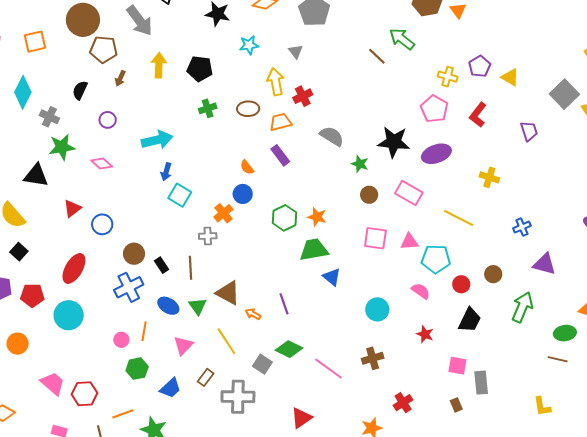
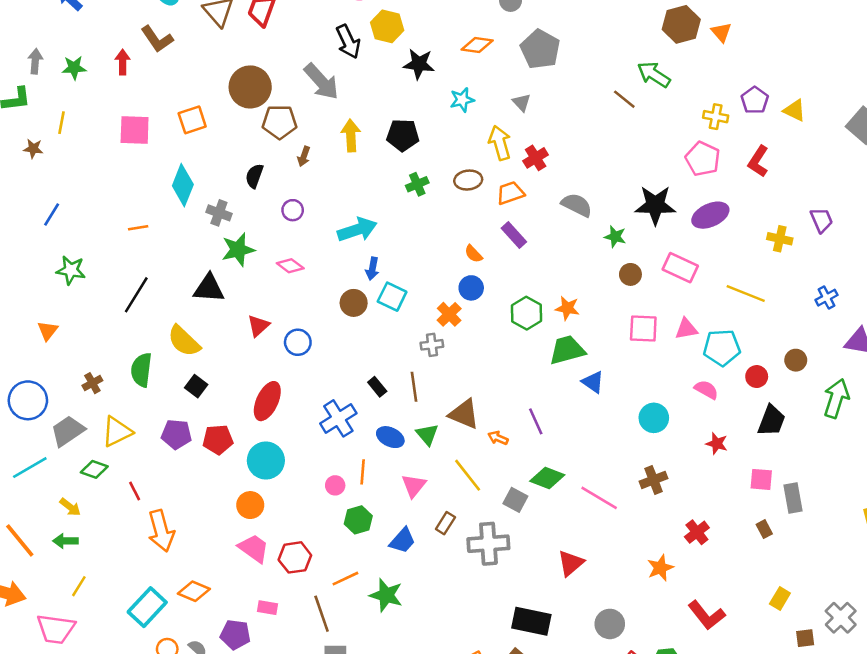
purple trapezoid: (529, 131) -> (822, 220), moved
brown circle: (134, 254) -> (354, 303), moved
orange circle: (18, 344) -> (250, 505), moved

